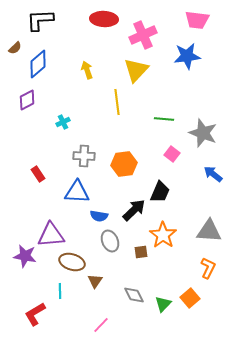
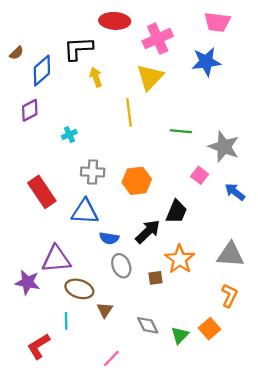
black L-shape: (40, 20) -> (78, 48), moved
pink square: (172, 154) -> (200, 175), moved
red rectangle: (38, 174) -> (42, 192), size x1.8

